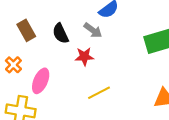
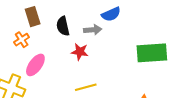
gray arrow: (93, 30) -> (93, 30), turned -54
orange cross: (13, 65) -> (22, 40), moved

